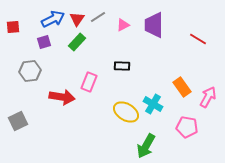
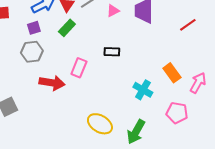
red line: (198, 39) -> (188, 25), turned -66
gray hexagon: (30, 71) -> (32, 52), moved
yellow ellipse: (126, 112) -> (100, 124), moved

